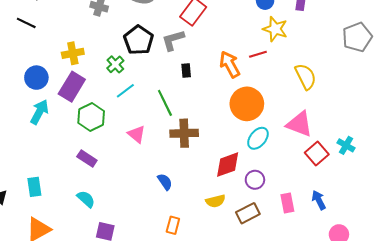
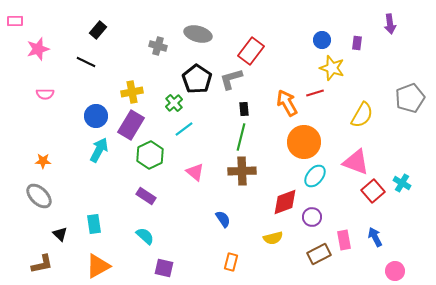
gray pentagon: (357, 37) -> (410, 98), moved
yellow semicircle: (306, 77) -> (362, 115), turned 56
green line: (165, 103) -> (241, 137), moved, turned 40
brown rectangle: (248, 213) -> (319, 254), moved

